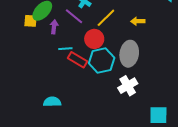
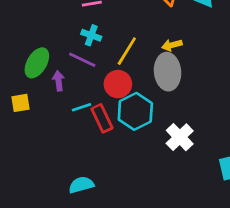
yellow square: (30, 21) -> (20, 103), moved
gray ellipse: (129, 54) -> (168, 72), moved
red rectangle: (78, 60) -> (102, 118), turned 48

